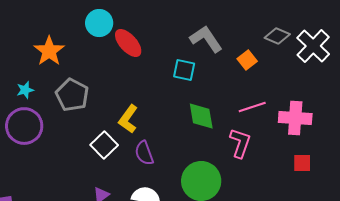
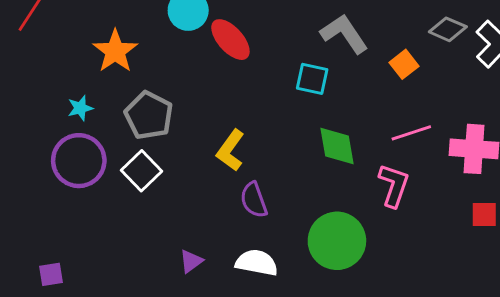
white square: (104, 145) -> (141, 171), moved

